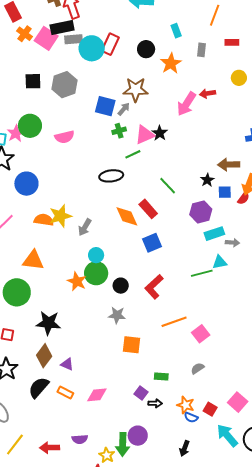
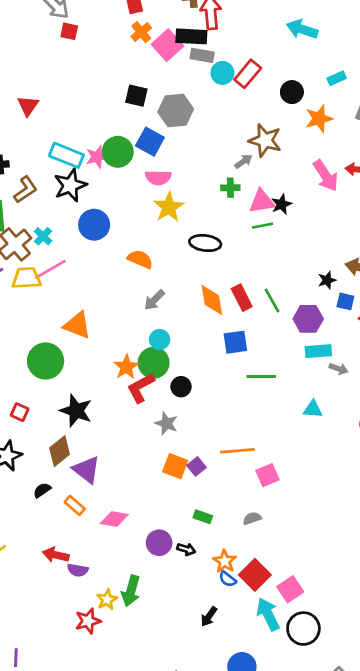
cyan rectangle: (176, 31) -> (337, 78), turned 72
cyan circle: (92, 48) -> (222, 73), size x0.7
pink arrow: (187, 104) -> (326, 176), turned -80
blue square: (105, 106) -> (150, 142), moved
green line: (133, 154) -> (262, 226), moved
green line: (168, 186) -> (272, 301), moved
yellow star: (60, 216) -> (169, 207), moved, turned -30
orange semicircle: (44, 220) -> (140, 259), moved
cyan triangle: (220, 262) -> (313, 409), moved
green line: (202, 273) -> (261, 377), moved
red L-shape: (154, 287) -> (141, 388), moved
purple triangle: (67, 364) -> (86, 470), size x1.6
black semicircle: (39, 387) -> (42, 490), size x0.6
purple square: (141, 393) -> (197, 466), moved
pink square: (238, 402) -> (290, 589), moved
red square: (210, 409) -> (255, 575), size x1.6
purple circle: (138, 436) -> (159, 543), moved
red arrow: (50, 448) -> (56, 555), moved

